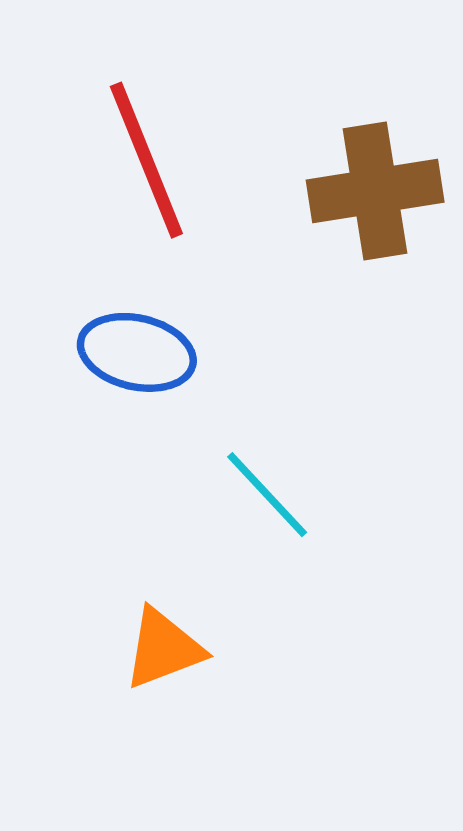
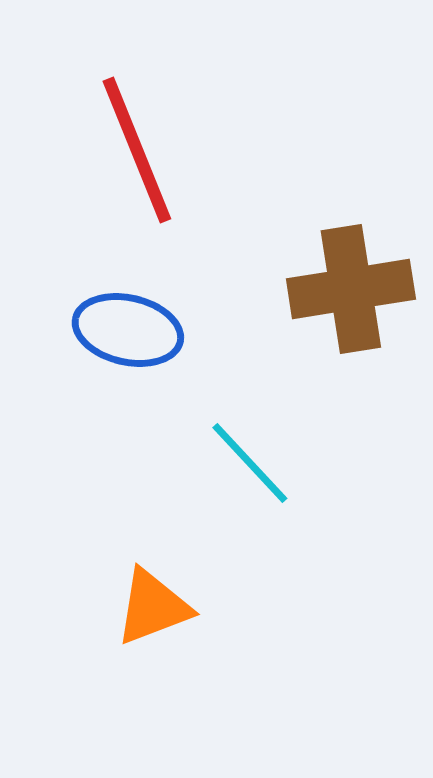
brown cross: (375, 191) -> (351, 289), moved

